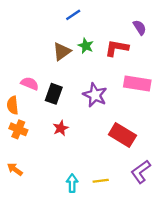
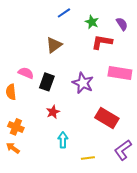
green star: (86, 46) -> (92, 22), moved
orange cross: (18, 129) -> (16, 127), moved
cyan arrow: (72, 183) -> (63, 140), moved

